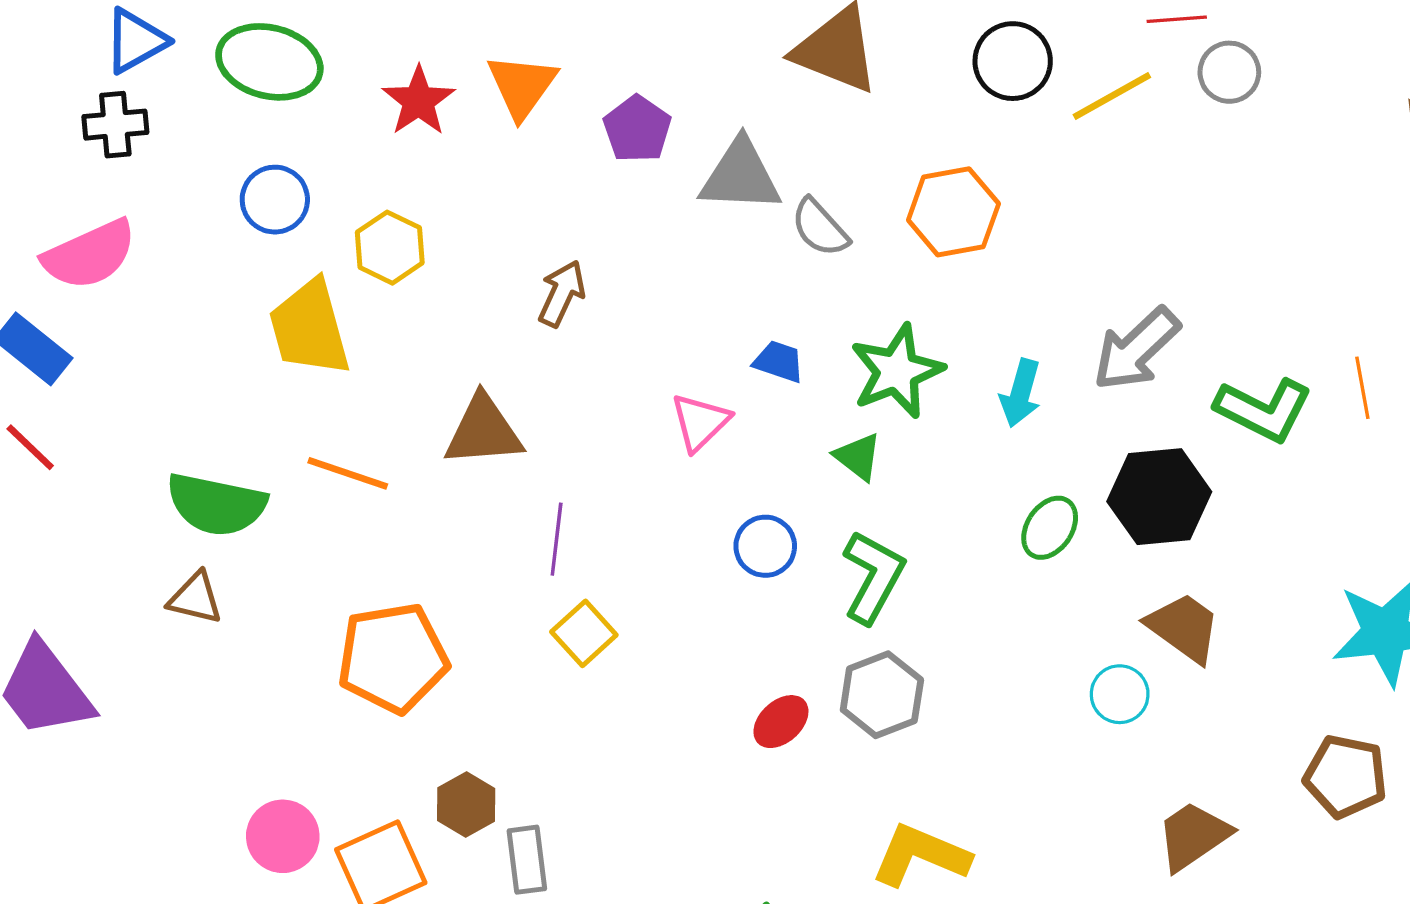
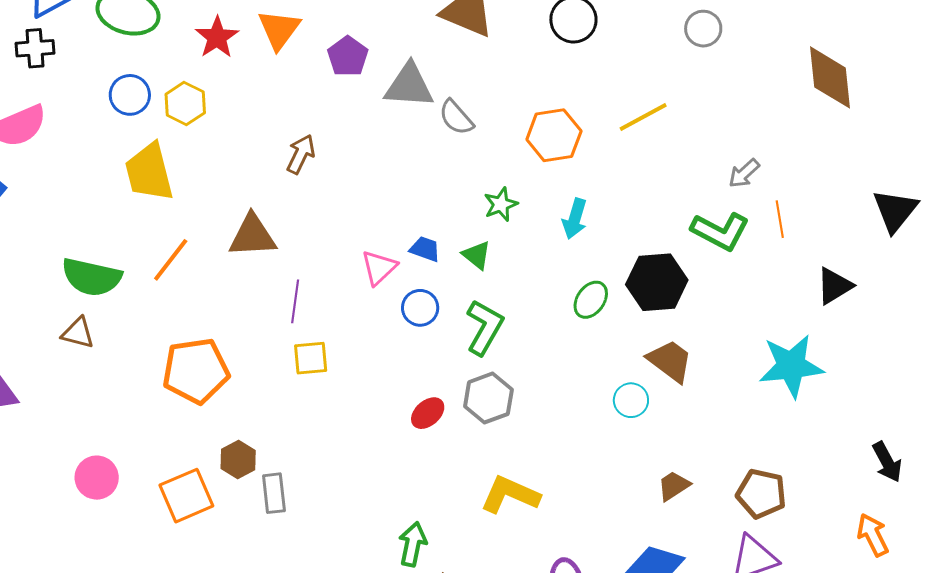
yellow line: (1112, 96) -> (643, 117), moved
orange hexagon: (953, 212) -> (554, 135), moved
yellow hexagon: (390, 248) -> (185, 103), moved
gray arrow: (1136, 349) -> (744, 173), moved, size x0.6
blue trapezoid: (779, 362) -> (425, 249), moved
green star: (897, 371) -> (501, 204), size x0.6
pink triangle: (700, 422) -> (379, 268), moved
orange line: (348, 473) -> (171, 260), turned -72
yellow square: (584, 633) -> (311, 358), turned 36
brown pentagon: (1346, 776) -> (761, 494), moved
pink circle: (283, 836) -> (97, 478), moved
brown trapezoid: (1193, 836) -> (674, 486), size x0.7

